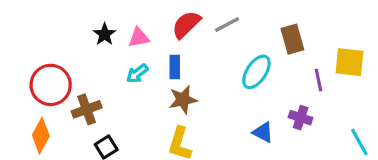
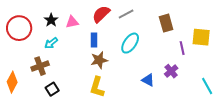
cyan ellipse: (256, 72) -> (130, 43), moved
cyan arrow: (137, 73) -> (51, 43), moved
red circle: (51, 85) -> (19, 28), moved
purple cross: (301, 118) -> (171, 71), turned 32

